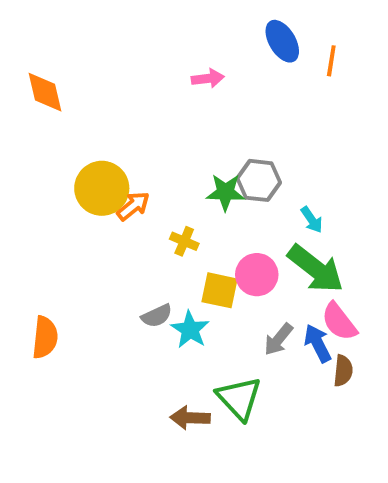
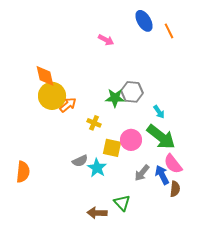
orange line: (331, 61) -> (169, 31), turned -35
pink arrow: (208, 78) -> (106, 40), turned 35
orange diamond: (45, 92) -> (45, 76), moved
green triangle: (239, 398) -> (122, 203), size x0.7

